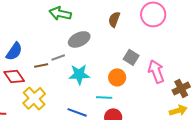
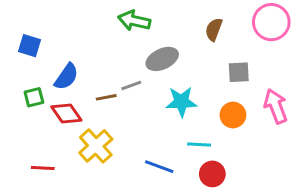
gray square: (131, 57) -> (239, 72), moved, turned -35
cyan star: (79, 74) -> (181, 102), moved
orange circle: (117, 77) -> (233, 115), moved

